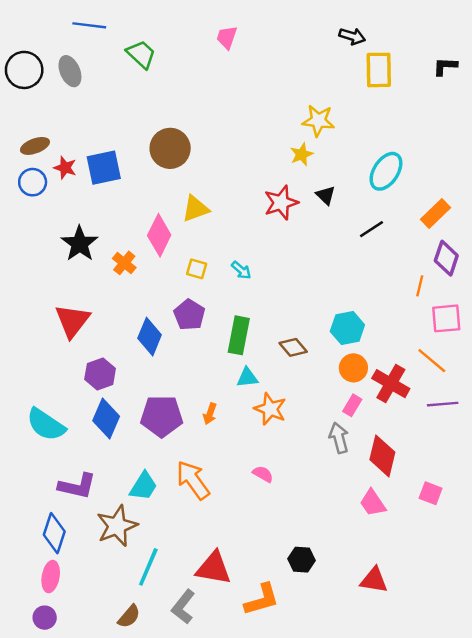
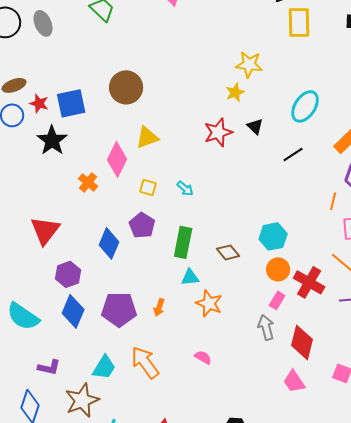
black star: (80, 244) -> (52, 140), moved
purple L-shape: (77, 486) -> (49, 367), size x0.7

